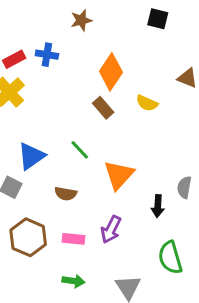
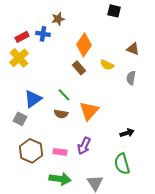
brown star: (81, 20) -> (58, 19), moved
gray semicircle: (184, 187) -> (131, 78), moved
brown semicircle: (66, 194) -> (61, 114), moved
black arrow: (158, 206) -> (127, 133), moved, turned -112
green arrow: (73, 281) -> (60, 179), size x1.5

